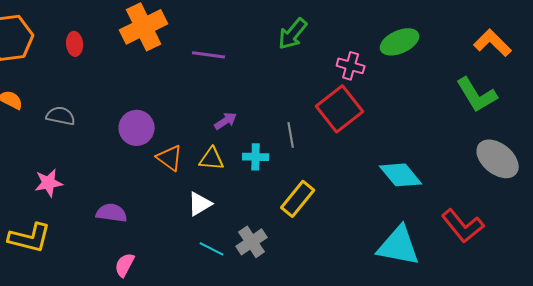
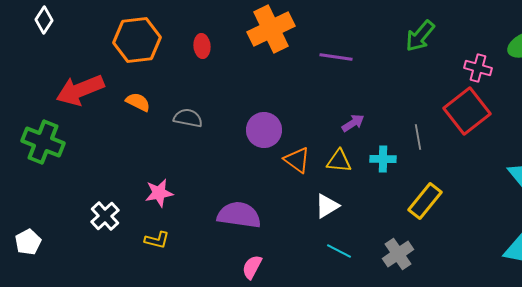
pink star: (49, 183) -> (159, 193), moved
purple semicircle: (112, 213) -> (239, 215), size x1.4
yellow L-shape: (30, 238) -> (157, 240), size x0.6
gray cross: (252, 242) -> (398, 254), moved

